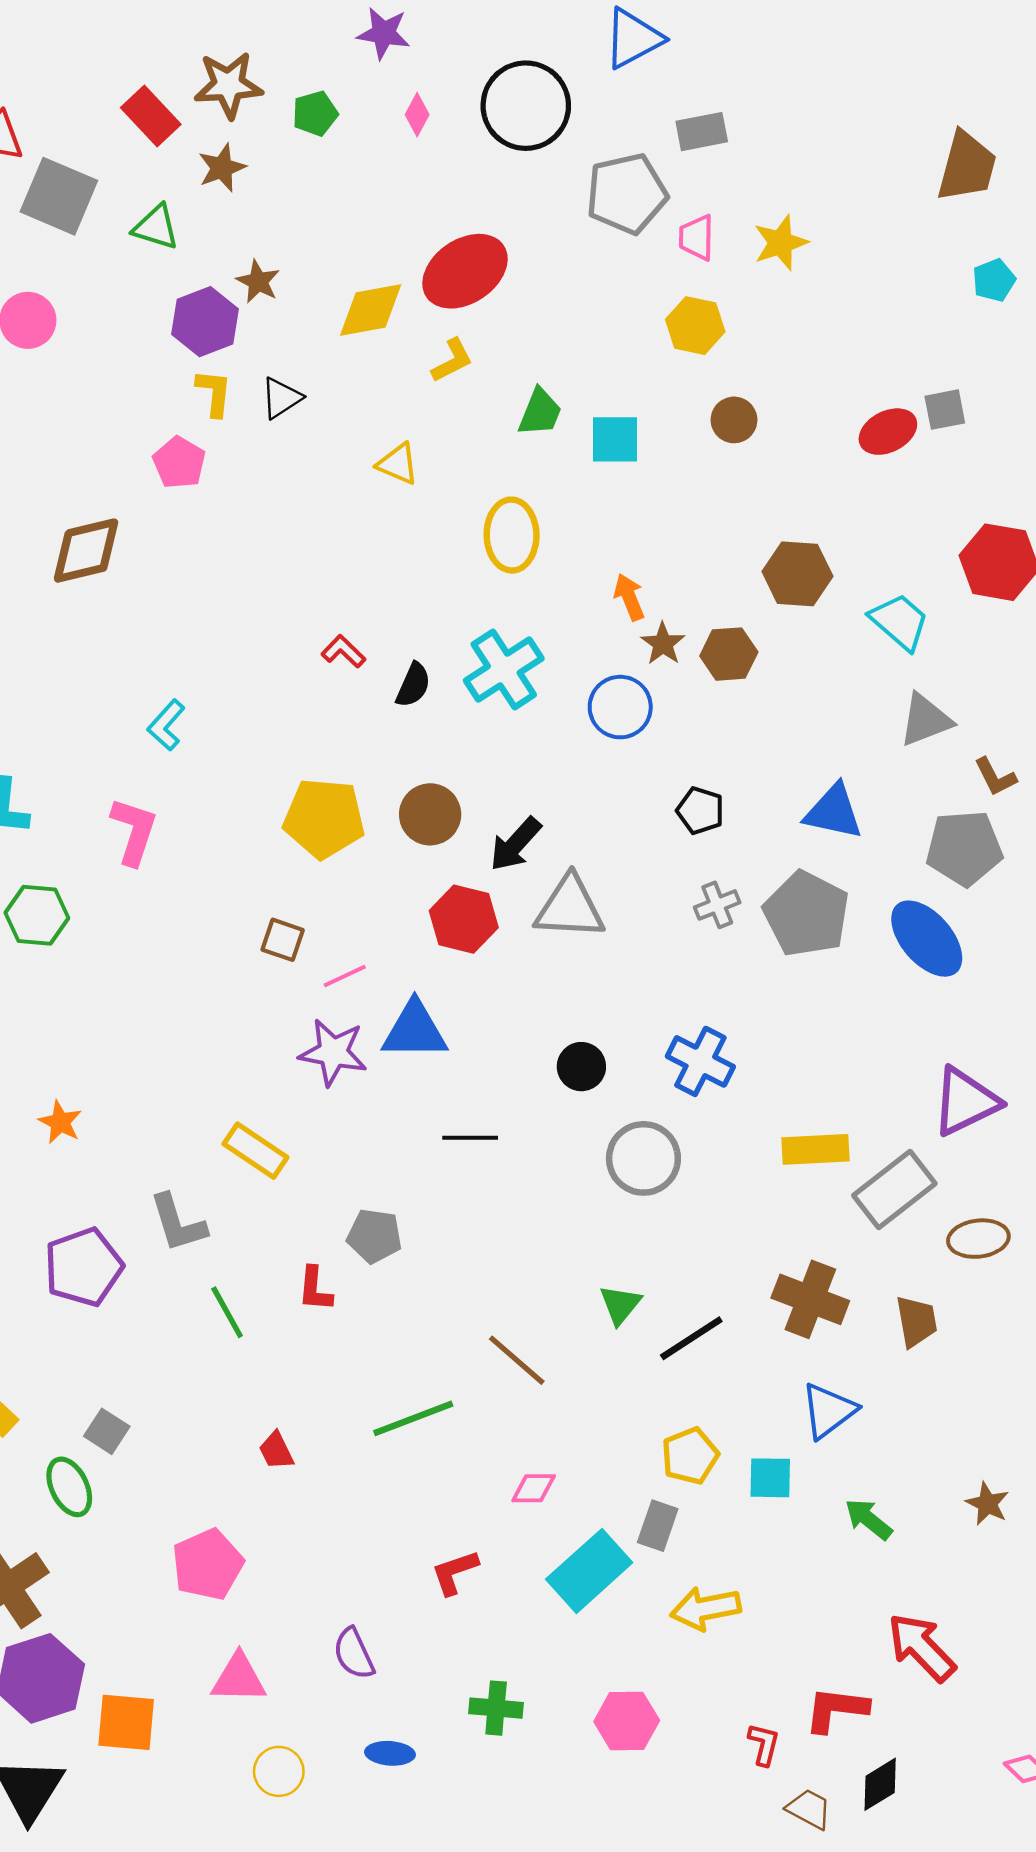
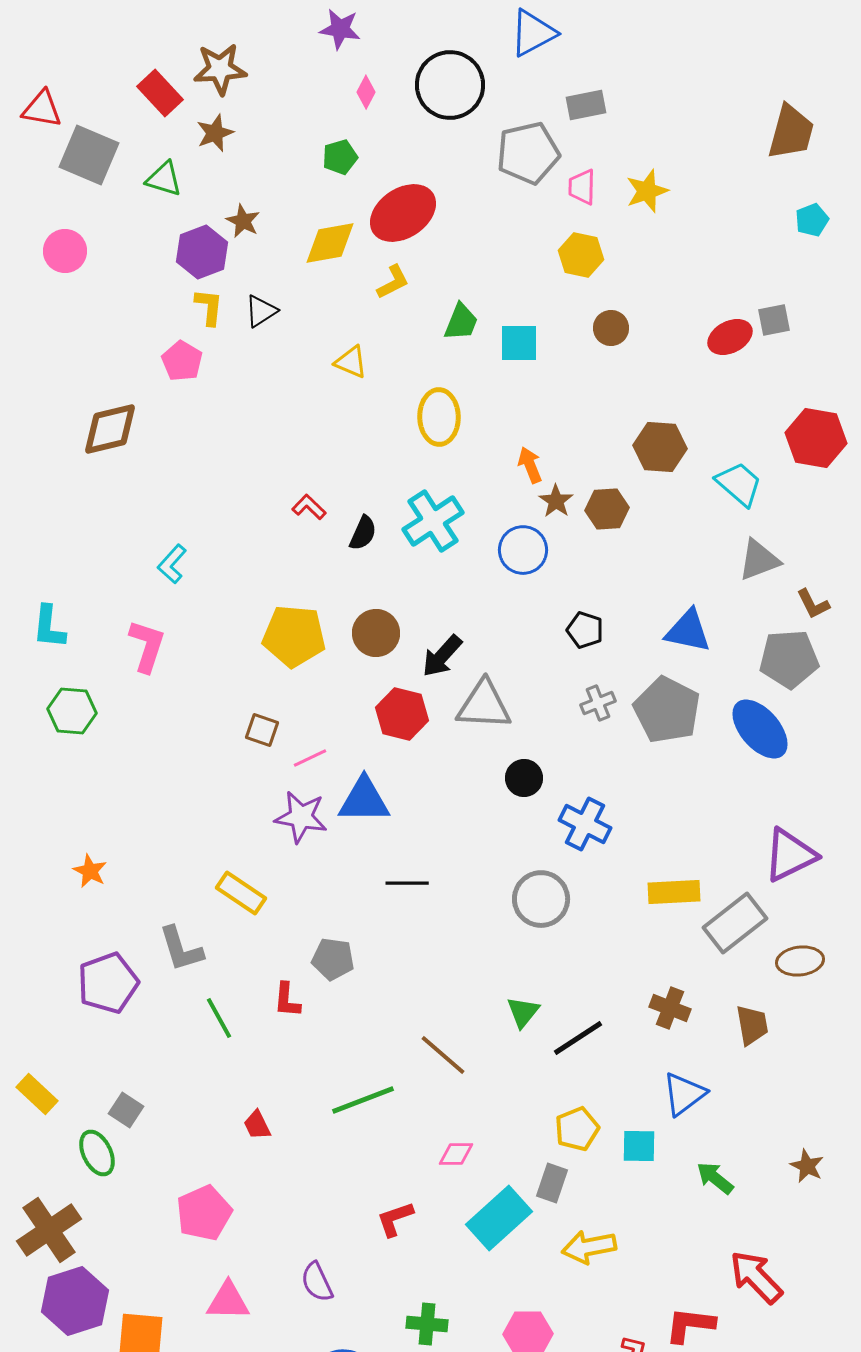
green pentagon: (315, 113) -> (340, 157), moved
black circle: (581, 1067) -> (524, 778), moved
brown cross: (810, 1299) -> (670, 1008), size x0.7

